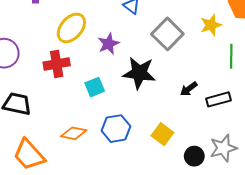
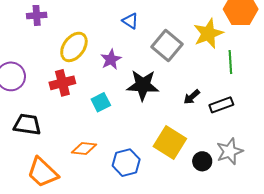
yellow star: (211, 25) -> (208, 34), size x1.4
blue hexagon: (116, 129) -> (126, 163), moved
yellow square: (162, 134) -> (170, 143), size x1.5

